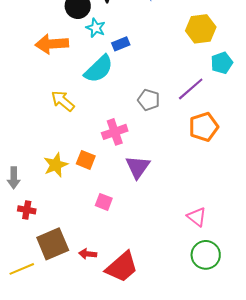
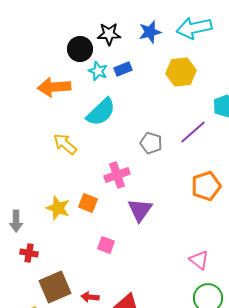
yellow hexagon: (201, 29) -> (181, 72), moved
blue rectangle: (121, 44) -> (123, 69), moved
orange pentagon: (204, 127) -> (206, 186), moved
yellow star: (56, 165) -> (58, 208), turned -30

